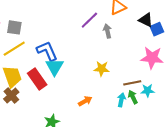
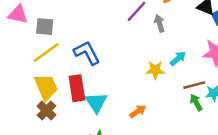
cyan triangle: (54, 67) -> (96, 102), moved
red rectangle: (37, 79) -> (77, 88), turned 30
cyan arrow: (121, 100) -> (178, 59), moved, turned 40

